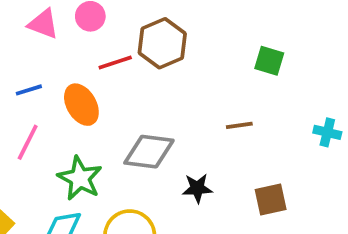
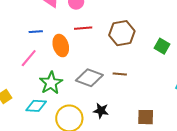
brown hexagon: (162, 43) -> (122, 33), moved
brown line: (239, 125) -> (120, 74), moved
black star: (197, 188) -> (101, 111), moved

